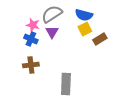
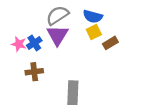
pink star: (33, 25) -> (19, 44), moved
purple triangle: (52, 32) -> (57, 35), size x1.5
blue cross: (31, 39) -> (34, 43), turned 32

